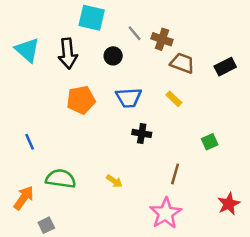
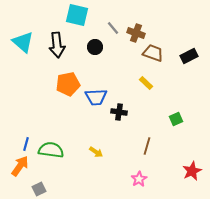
blue trapezoid: (129, 98) -> (96, 97), moved
blue line: (30, 142) -> (26, 144), moved, turned 40
pink star: (166, 213) -> (139, 179), size x0.6

